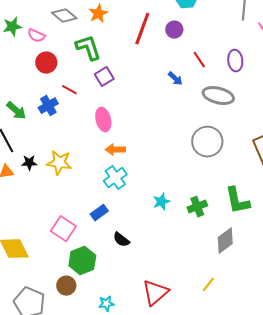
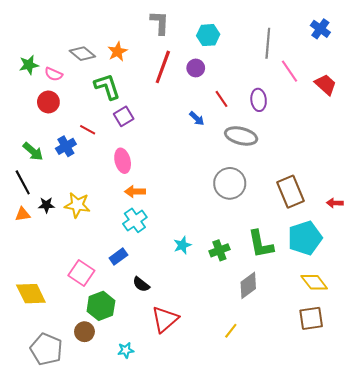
red circle: (46, 63) -> (48, 102), moved
red triangle: (155, 293) -> (165, 319), moved

